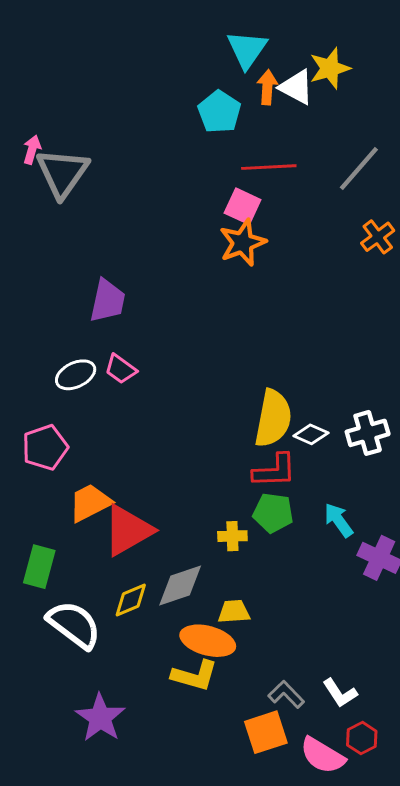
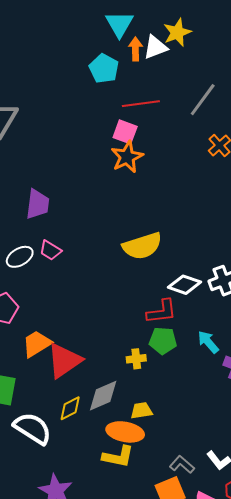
white triangle: (296, 87) -> (155, 47), turned -44
yellow semicircle: (273, 418) -> (142, 246), moved, turned 66
white diamond: (311, 434) -> (184, 285), size x1.4

